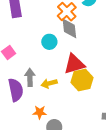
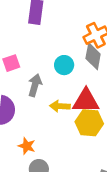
gray arrow: (30, 77) -> (35, 85), moved
yellow arrow: (49, 83) -> (60, 106), moved

